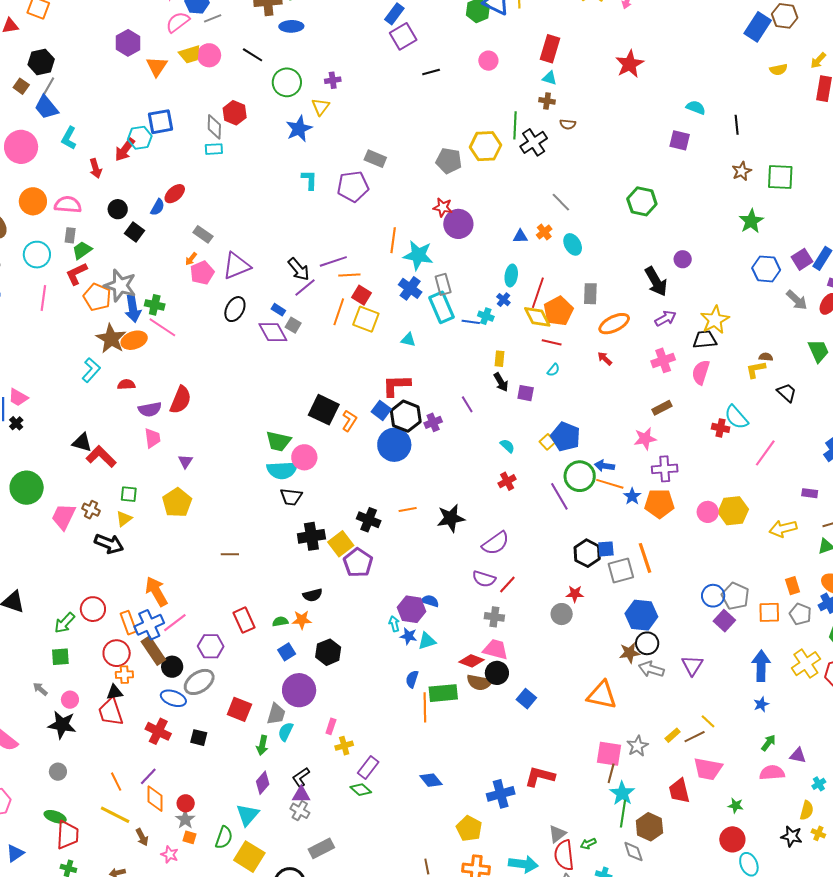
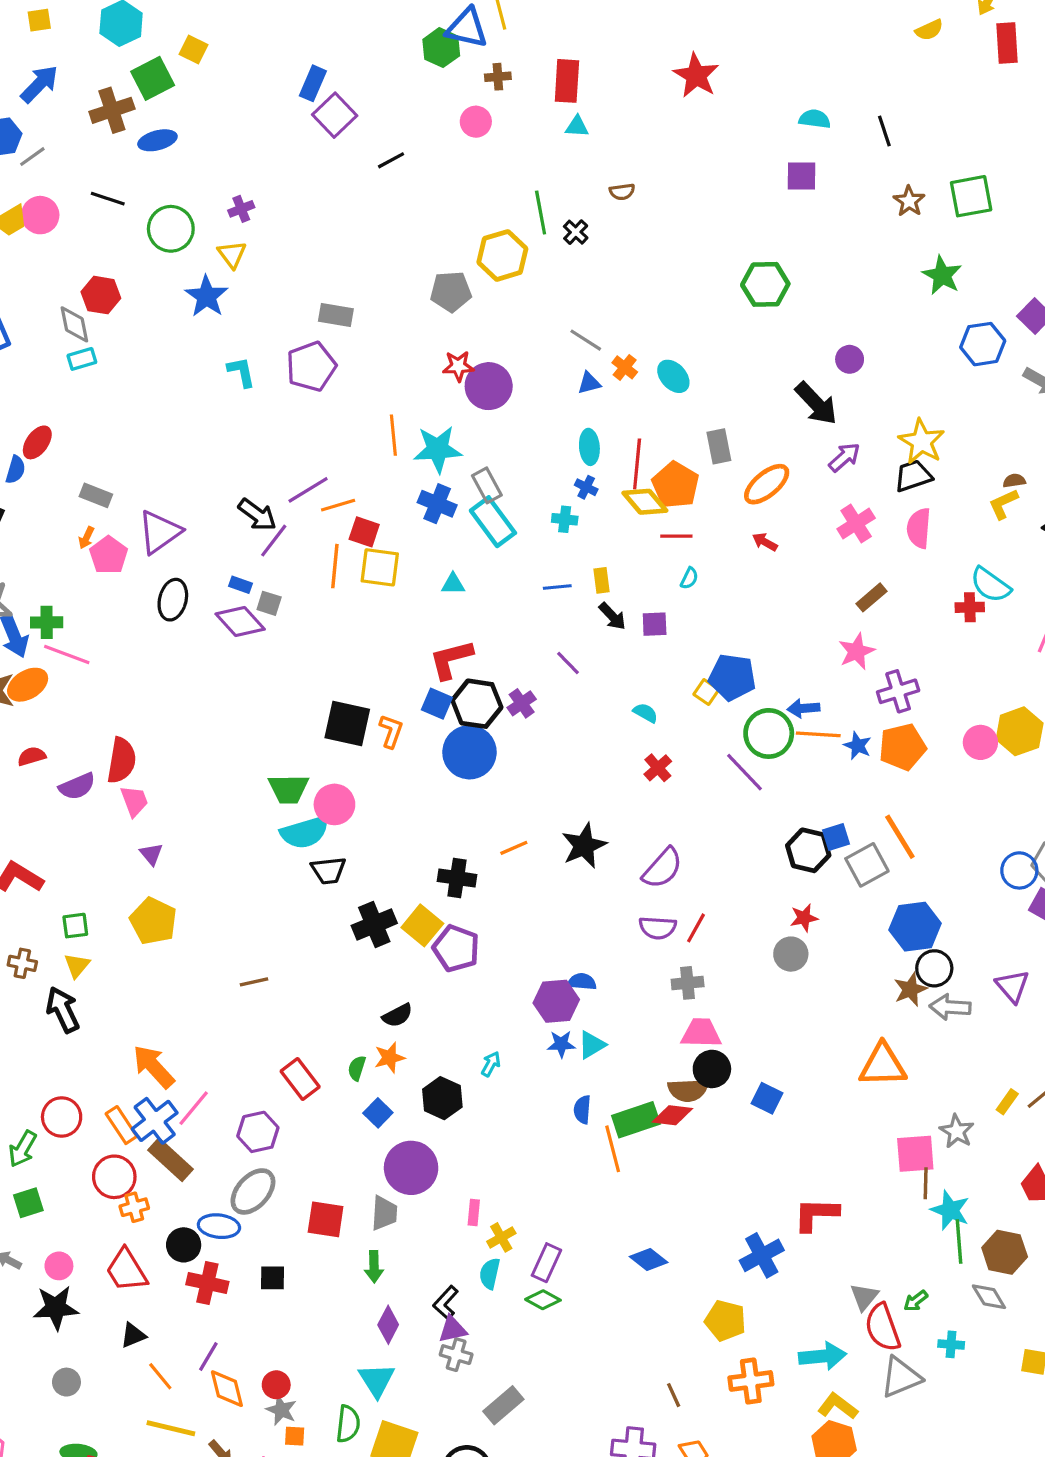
brown cross: (547, 101) -> (498, 77), moved
black cross: (534, 142) -> (576, 232), size x0.6
gray line: (561, 202) -> (586, 340), moved
blue line: (471, 322) -> (557, 587), moved
pink trapezoid: (152, 438) -> (134, 801), moved
black arrow: (109, 544) -> (63, 1010), turned -124
green semicircle: (280, 622) -> (357, 1068), turned -49
cyan arrow: (394, 624) -> (491, 1064), moved, turned 56
red diamond: (471, 661) -> (672, 1115), moved
black circle: (172, 667) -> (184, 1245), moved
black triangle: (115, 692) -> (133, 1335), moved
cyan semicircle: (286, 732) -> (490, 1274), moved

